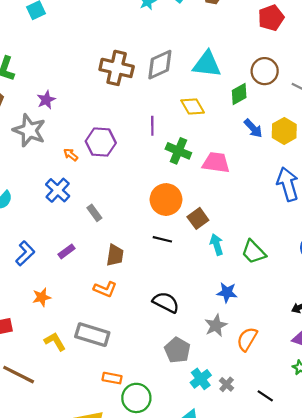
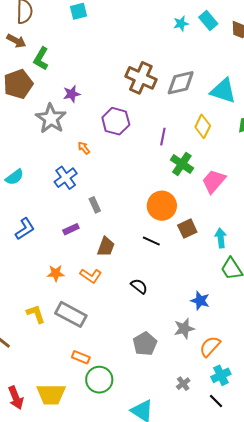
yellow diamond: (193, 106) -> (203, 126), turned 45
purple hexagon: (101, 142) -> (116, 121), moved
pink trapezoid: (216, 163) -> (214, 181), turned -68
cyan arrow: (217, 245) -> (221, 238), moved
purple rectangle: (66, 251) -> (71, 229), moved
orange star: (42, 297) -> (56, 273), moved
black semicircle: (166, 302) -> (139, 286), moved, size x0.7
cyan cross: (201, 379) -> (221, 375), moved

